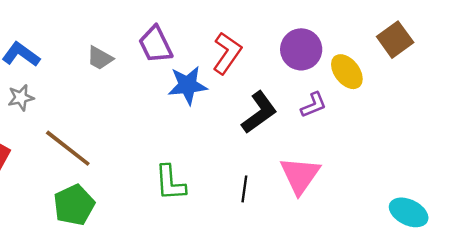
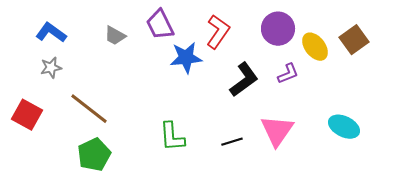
brown square: (395, 40) -> (354, 40), moved
black line: (244, 189) -> (232, 142), turned 65
cyan ellipse: (409, 212) -> (344, 127), moved

